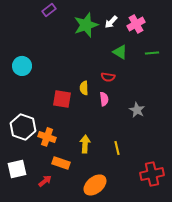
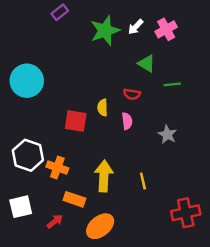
green line: (152, 53) -> (172, 84), moved
cyan circle: (22, 66) -> (27, 81), size x1.4
yellow arrow: (85, 144) -> (104, 176), size x1.4
orange ellipse: (95, 185) -> (100, 226), moved

